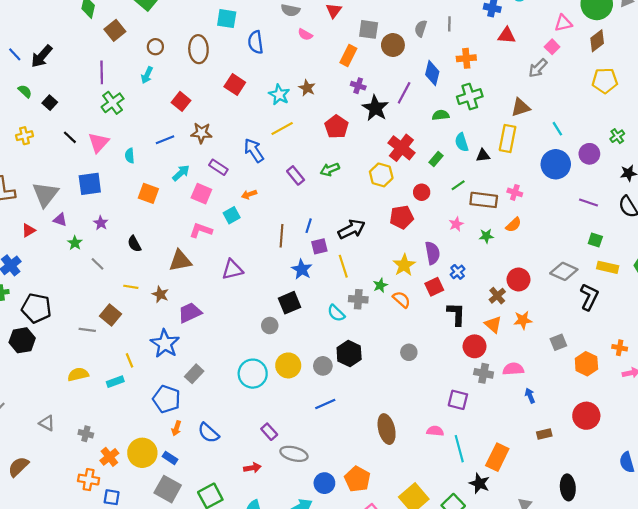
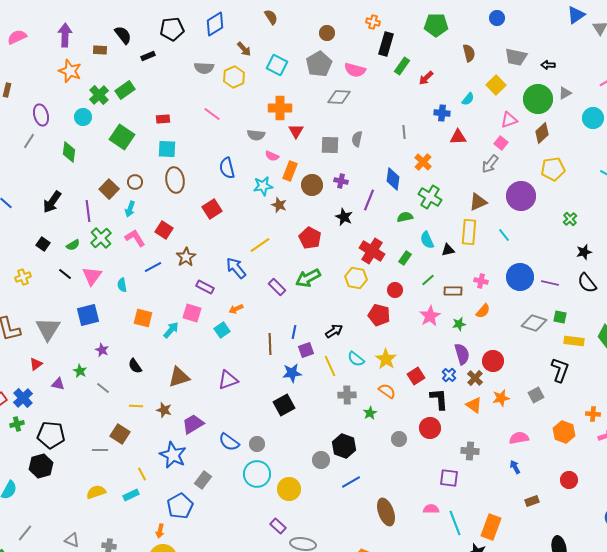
cyan square: (227, 19) -> (167, 149), moved
gray semicircle: (421, 28) -> (357, 139), moved
brown square: (115, 30) -> (109, 189), moved
brown circle: (393, 45) -> (312, 185), moved
orange rectangle: (348, 55) -> (290, 171), moved
black arrow: (42, 56) -> (52, 202), moved
orange cross: (466, 58) -> (423, 162), turned -36
red square: (235, 84) -> (212, 209), turned 30
purple cross: (358, 86) -> (341, 181), moved
green semicircle: (25, 91) -> (73, 245), moved, turned 112
cyan star: (279, 95) -> (263, 186), moved, turned -30
green cross: (470, 97) -> (430, 197), turned -35
black star: (375, 108) -> (344, 217), size x0.7
cyan line: (557, 129) -> (504, 235), moved
brown star: (201, 133) -> (186, 257), turned -30
purple circle: (589, 154) -> (521, 196), moved, size x1.5
blue circle: (556, 164) -> (520, 277), moved
green arrow: (330, 169) -> (308, 278), size x1.4
cyan arrow: (181, 173) -> (171, 330), moved
brown rectangle: (484, 200) -> (453, 291), size x0.7
red pentagon: (402, 217) -> (379, 315), turned 30
purple triangle: (60, 220) -> (58, 384), moved
pink star: (456, 224) -> (430, 316), size x1.5
black arrow: (352, 229) -> (334, 331), size x0.7
pink L-shape: (201, 230) -> (135, 238), moved, turned 45
purple semicircle: (432, 253) -> (462, 354), moved
blue star: (302, 269) -> (292, 373), turned -30
gray diamond: (564, 271) -> (534, 323), moved
blue cross: (458, 272) -> (449, 375), moved
green star: (380, 285) -> (370, 413), moved
cyan semicircle: (336, 313) -> (356, 359), moved
gray circle: (270, 326) -> (257, 444), moved
gray square: (558, 342) -> (536, 395), moved
red circle: (475, 346) -> (430, 428), moved
yellow circle: (288, 365) -> (289, 489), moved
pink semicircle: (513, 369) -> (519, 438), moved
blue pentagon: (167, 399) -> (180, 506), turned 30
blue line: (325, 404) -> (351, 482), moved
red circle: (586, 416) -> (569, 480), size x0.7
orange arrow: (176, 428) -> (160, 531), moved
blue semicircle: (208, 433) -> (229, 442), moved

